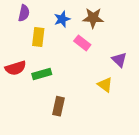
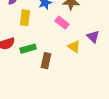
yellow triangle: (105, 85) -> (74, 47), moved
brown rectangle: (58, 106) -> (46, 61), moved

